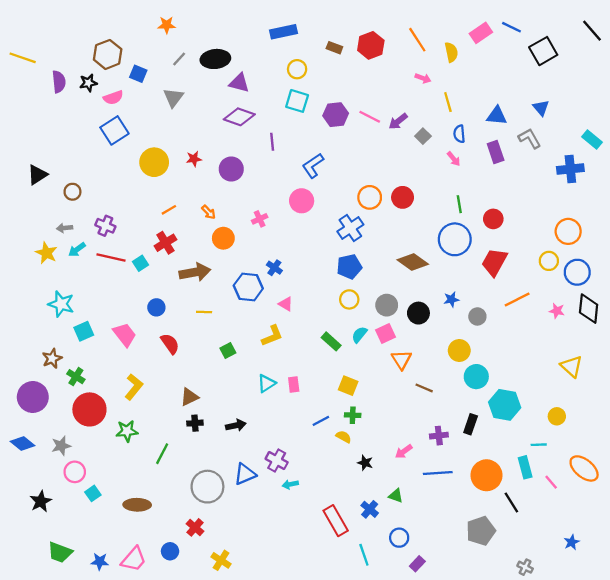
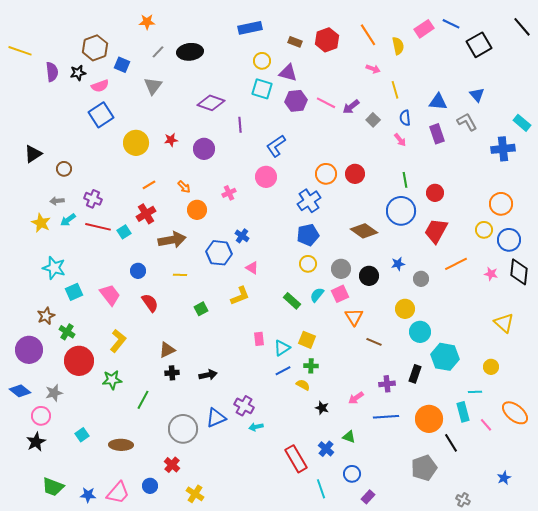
purple triangle: (239, 83) -> (288, 73), moved
cyan triangle: (266, 383) -> (282, 348), moved
pink circle: (75, 472) -> (41, 416), moved

